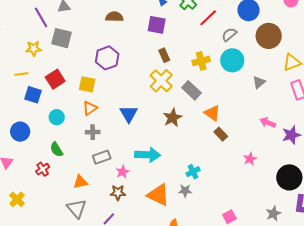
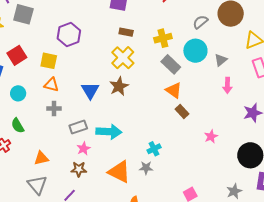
gray semicircle: (229, 34) -> (200, 22), moved
brown rectangle: (164, 55) -> (126, 32), turned -56
cyan circle: (232, 60) -> (195, 51), moved
gray rectangle: (191, 90) -> (171, 64), moved
orange triangle: (90, 108) -> (51, 85), turned 49
brown star: (173, 118) -> (119, 86), moved
pink arrow: (268, 123) -> (227, 85), moved, turned -112
gray rectangle: (102, 157) -> (78, 127), moved

